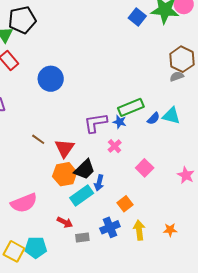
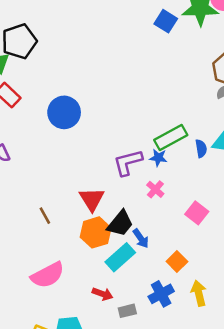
blue semicircle: (153, 118) -> (201, 148), turned -48
brown line: (38, 139) -> (45, 216), moved, turned 32
blue arrow: (99, 183) -> (141, 238), turned -42

